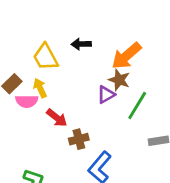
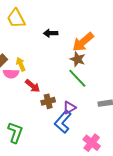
yellow trapezoid: (46, 57) -> (16, 18), moved
purple triangle: (106, 95) -> (69, 108), moved
green line: (137, 106) -> (77, 78), moved, turned -75

